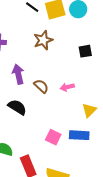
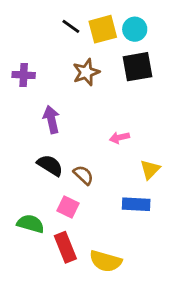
black square: (85, 51) -> (138, 67), moved, size x1.6
brown semicircle: (41, 86) -> (83, 175), moved
pink square: (53, 137) -> (68, 207), moved

